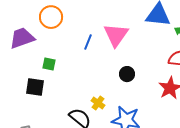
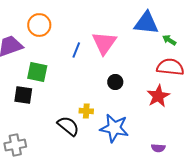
green square: (49, 64) -> (37, 72), size x1.5
yellow cross: (98, 103) -> (86, 111), turned -32

